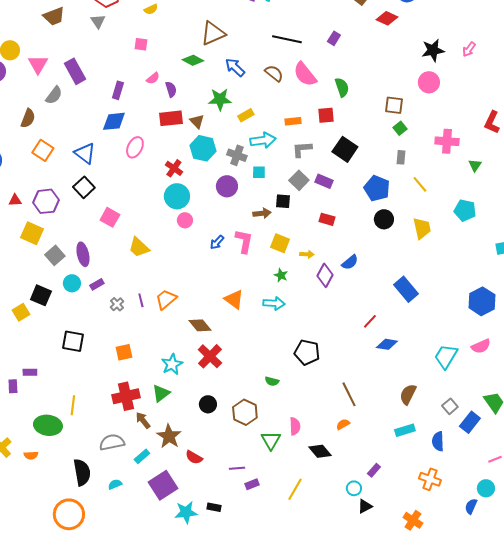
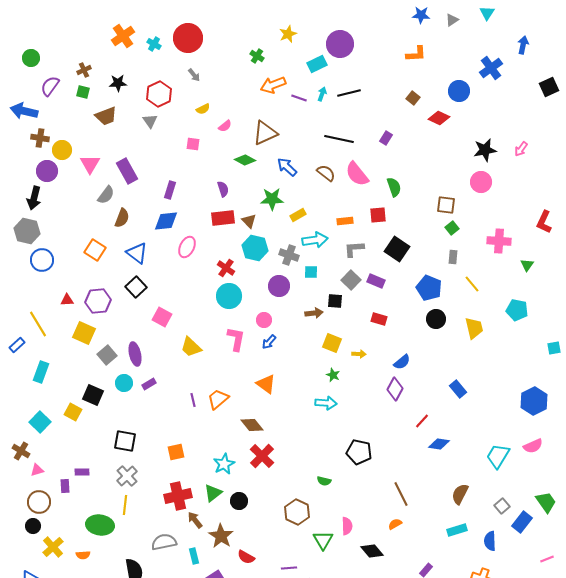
pink semicircle: (153, 78) -> (225, 126), moved
brown semicircle: (28, 118) -> (122, 218), moved
pink circle: (185, 220) -> (264, 320), moved
pink L-shape: (244, 241) -> (236, 339), moved
purple diamond: (325, 275) -> (395, 389), moved
blue rectangle: (406, 289) -> (458, 389), size x0.7
orange triangle: (234, 299) -> (266, 384), moved
gray cross: (117, 304) -> (127, 476), moved, size x1.5
yellow square: (21, 312) -> (73, 412), turned -30
black circle: (208, 404) -> (239, 501), moved
cyan rectangle: (142, 456) -> (194, 556), turned -63

